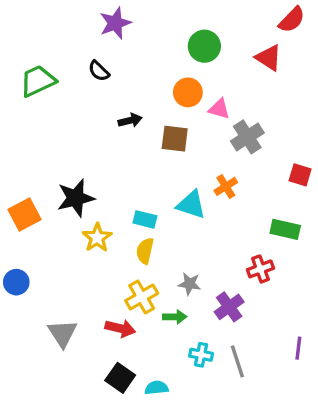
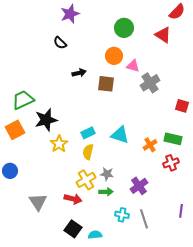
green trapezoid: (38, 81) -> (23, 100), moved
orange cross: (226, 186) -> (150, 145), moved
cyan triangle: (191, 205) -> (120, 135), moved
cyan rectangle: (145, 219) -> (88, 133), turned -40
red cross: (260, 269) -> (171, 163), moved
gray star: (190, 284) -> (107, 174), moved

